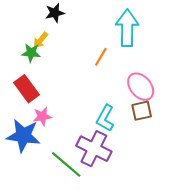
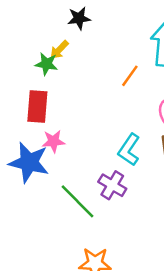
red rectangle: (26, 89) -> (37, 106), turned 36
purple cross: (94, 149) -> (112, 185), size x0.7

